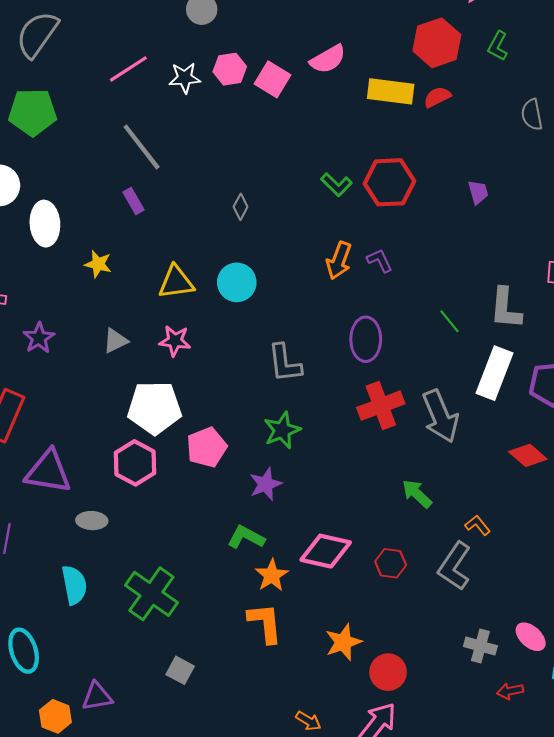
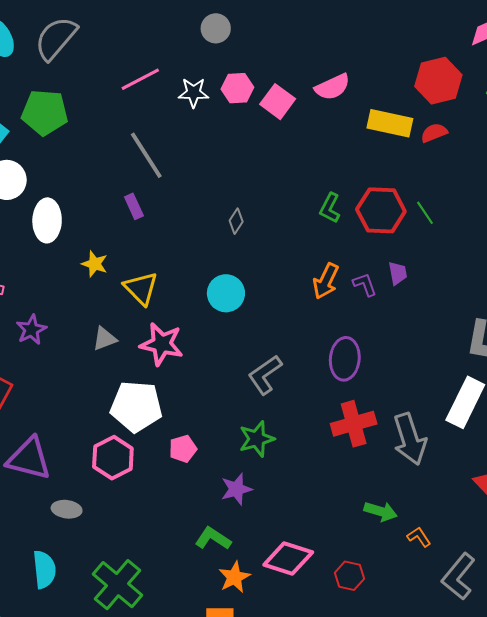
green L-shape: (336, 185) -> (330, 208), turned 68
purple trapezoid: (478, 192) -> (398, 273), moved
yellow triangle: (176, 282) -> (141, 288), moved, turned 48
green line: (450, 321) -> (425, 213), moved
pink star: (175, 341) -> (162, 344), size x1.4
gray L-shape: (285, 363) -> (265, 375), turned 57
pink pentagon: (207, 447) -> (183, 449), size x0.7
green arrow: (417, 494) -> (381, 511), turned 148
orange L-shape: (478, 525) -> (419, 537), moved
gray L-shape: (455, 566) -> (458, 576), moved

